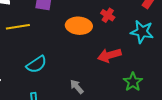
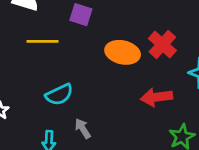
red cross: (108, 15) -> (162, 44), size x1.5
gray arrow: (77, 87) -> (83, 128), moved

